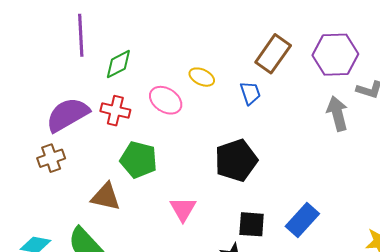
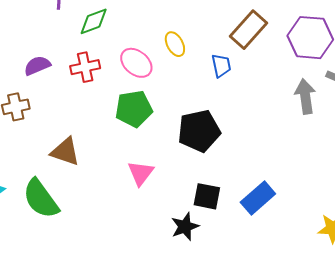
yellow ellipse: (202, 77) -> (175, 44), turned 30
red cross: (115, 111) -> (85, 67), turned -32
purple semicircle: (68, 115) -> (37, 66), size x0.6
green pentagon: (139, 160) -> (134, 109), moved, turned -30

